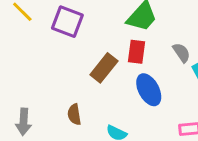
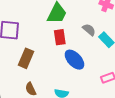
brown rectangle: (104, 68) -> (26, 58), moved

